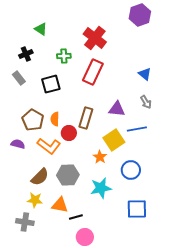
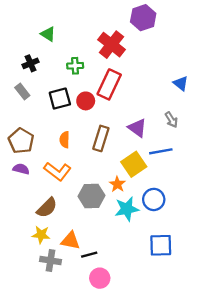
purple hexagon: (140, 15) -> (143, 18), moved
blue triangle: (145, 74) -> (181, 83), moved
purple triangle: (117, 109) -> (137, 128), turned 30
brown pentagon: (33, 120) -> (21, 141), moved
red circle: (69, 133) -> (86, 101), moved
gray hexagon: (68, 175) -> (92, 196), moved
cyan star: (101, 188) -> (127, 209), moved
gray cross: (25, 222) -> (50, 261), moved

